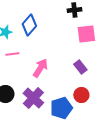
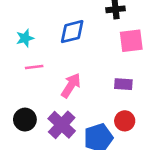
blue diamond: (29, 25) -> (72, 32), moved, turned 35
purple rectangle: (80, 67) -> (123, 84), turned -48

